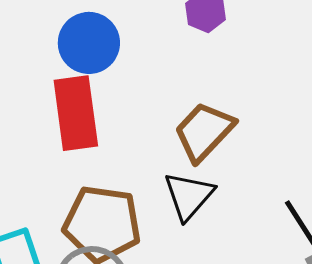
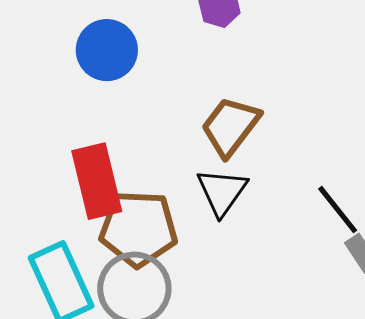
red rectangle: (76, 113) -> (97, 181), moved

